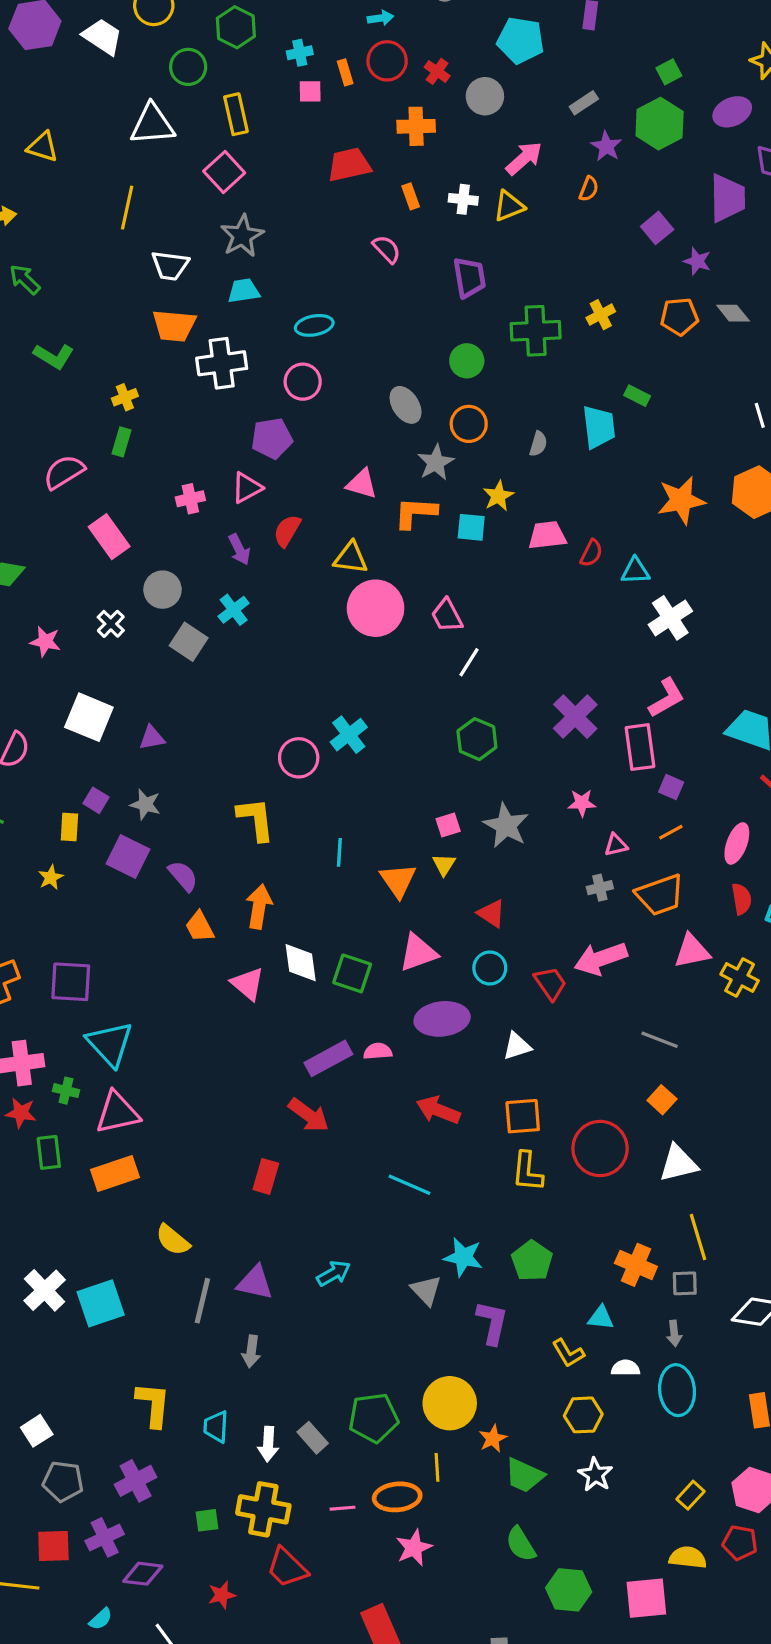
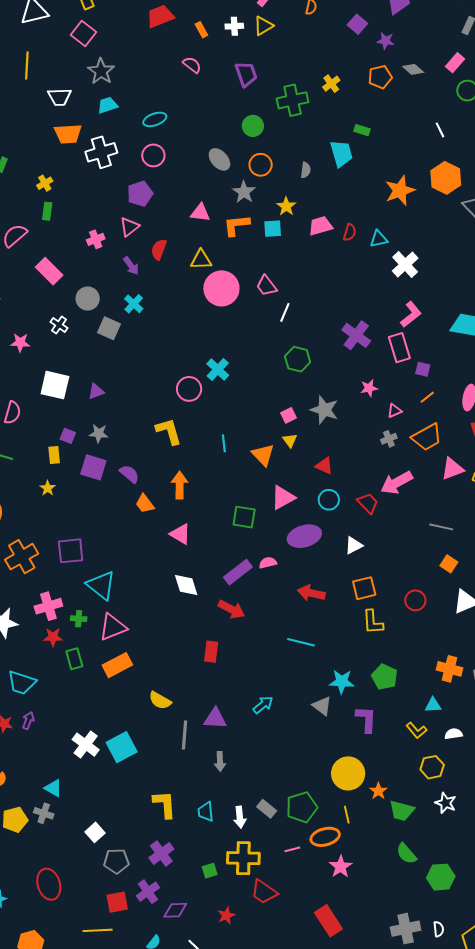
white diamond: (301, 963) -> (186, 585), moved
red circle: (600, 1148) -> (415, 600), size x0.6
green pentagon: (373, 1418) -> (302, 807), moved

